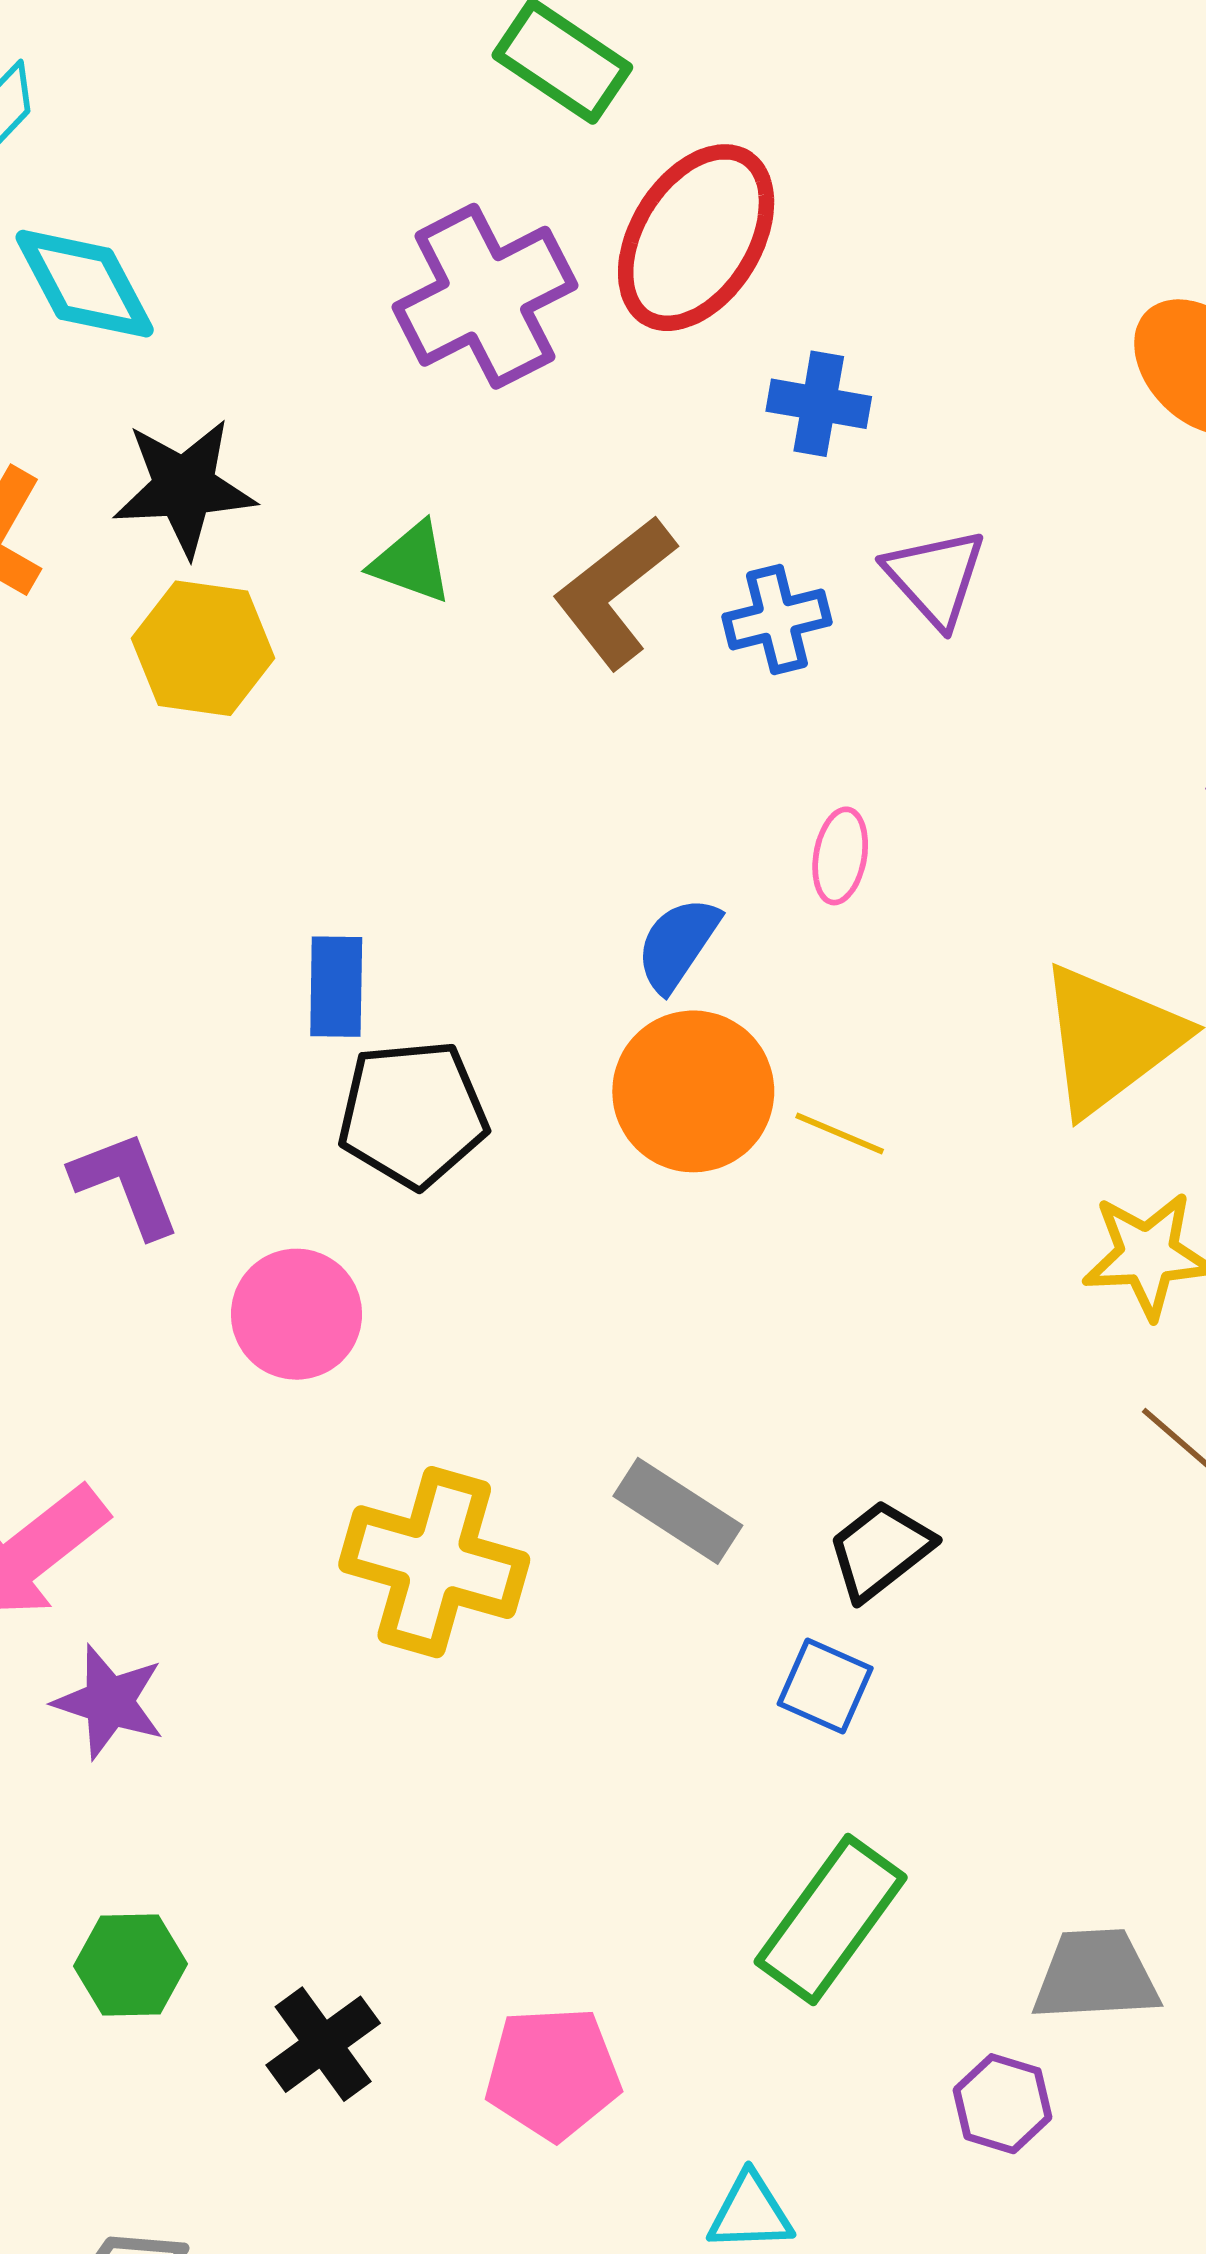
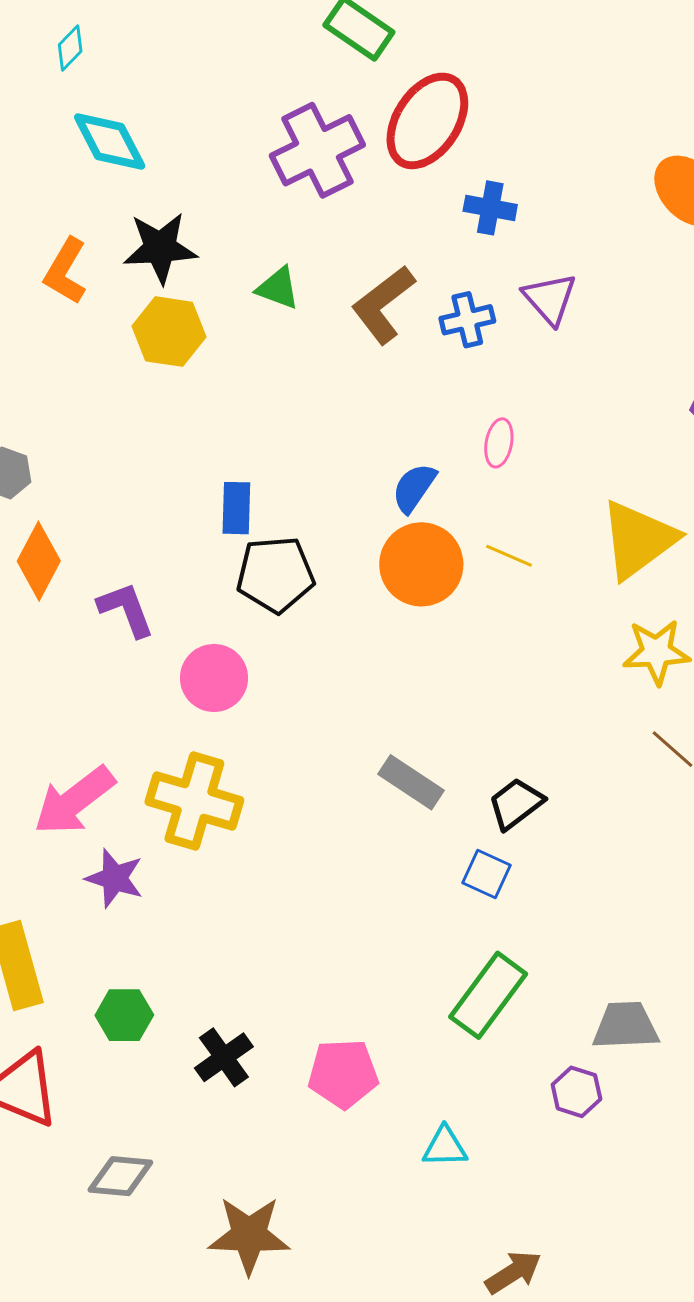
yellow line: (840, 1134) -> (509, 556), moved
yellow cross: (434, 1562) -> (194, 801), moved

